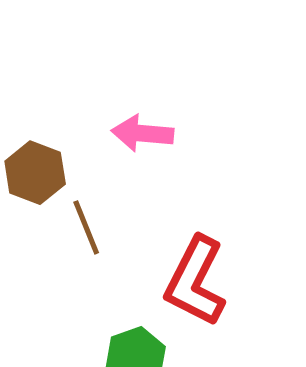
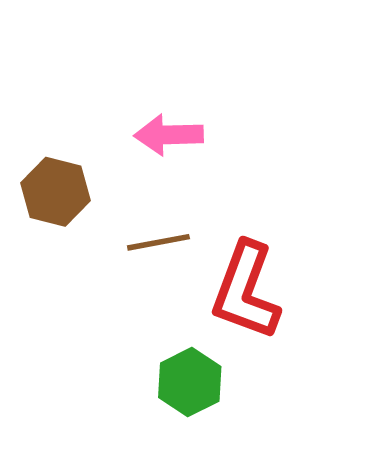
brown line: (86, 227) -> (158, 242), moved, turned -72

